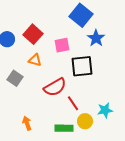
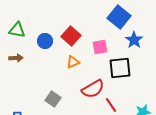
orange triangle: (35, 60) -> (73, 62), turned -40
gray square: (15, 78) -> (53, 99), moved

